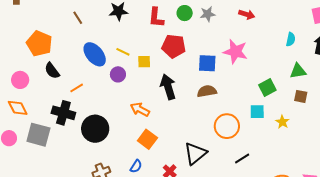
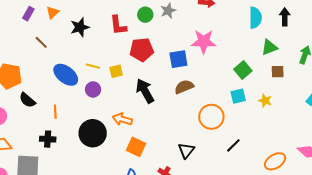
cyan semicircle: (291, 39) -> (255, 18), size x1.5
orange line: (77, 88) -> (55, 112), turned -48
black cross: (63, 113) -> (48, 139), size x0.7
black circle: (95, 129) -> (93, 133), moved
black triangle: (195, 153) -> (186, 151), size x0.7

